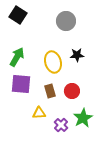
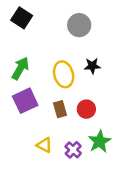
purple square: (21, 84) -> (25, 101), turned -30
yellow triangle: (39, 113) -> (44, 145), moved, turned 32

